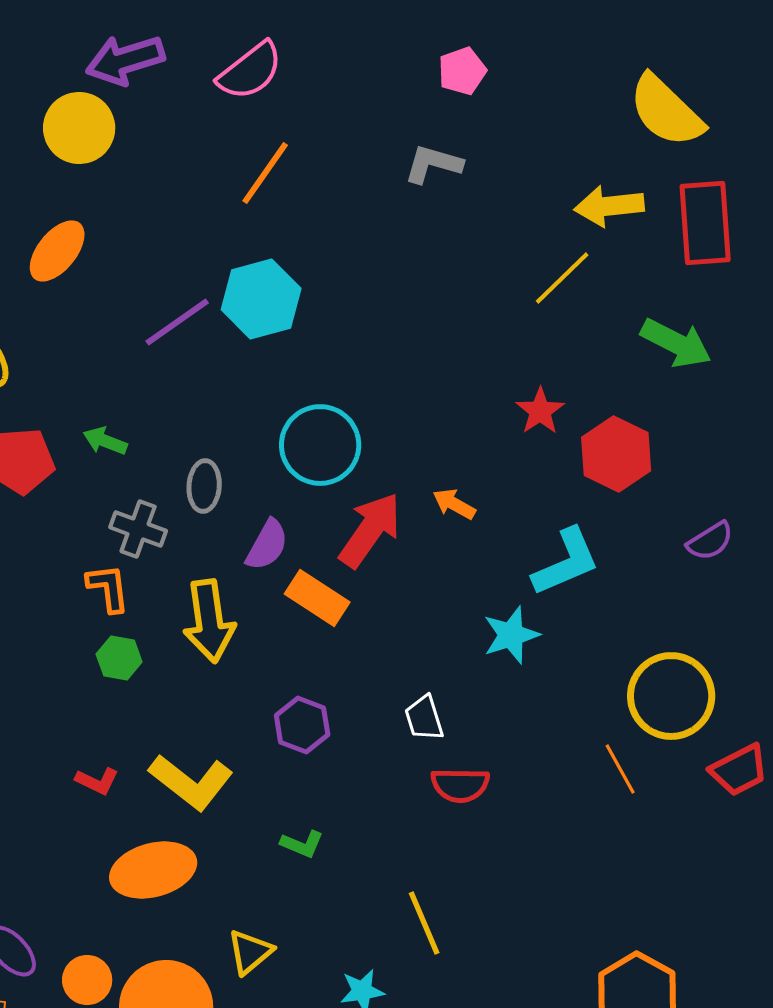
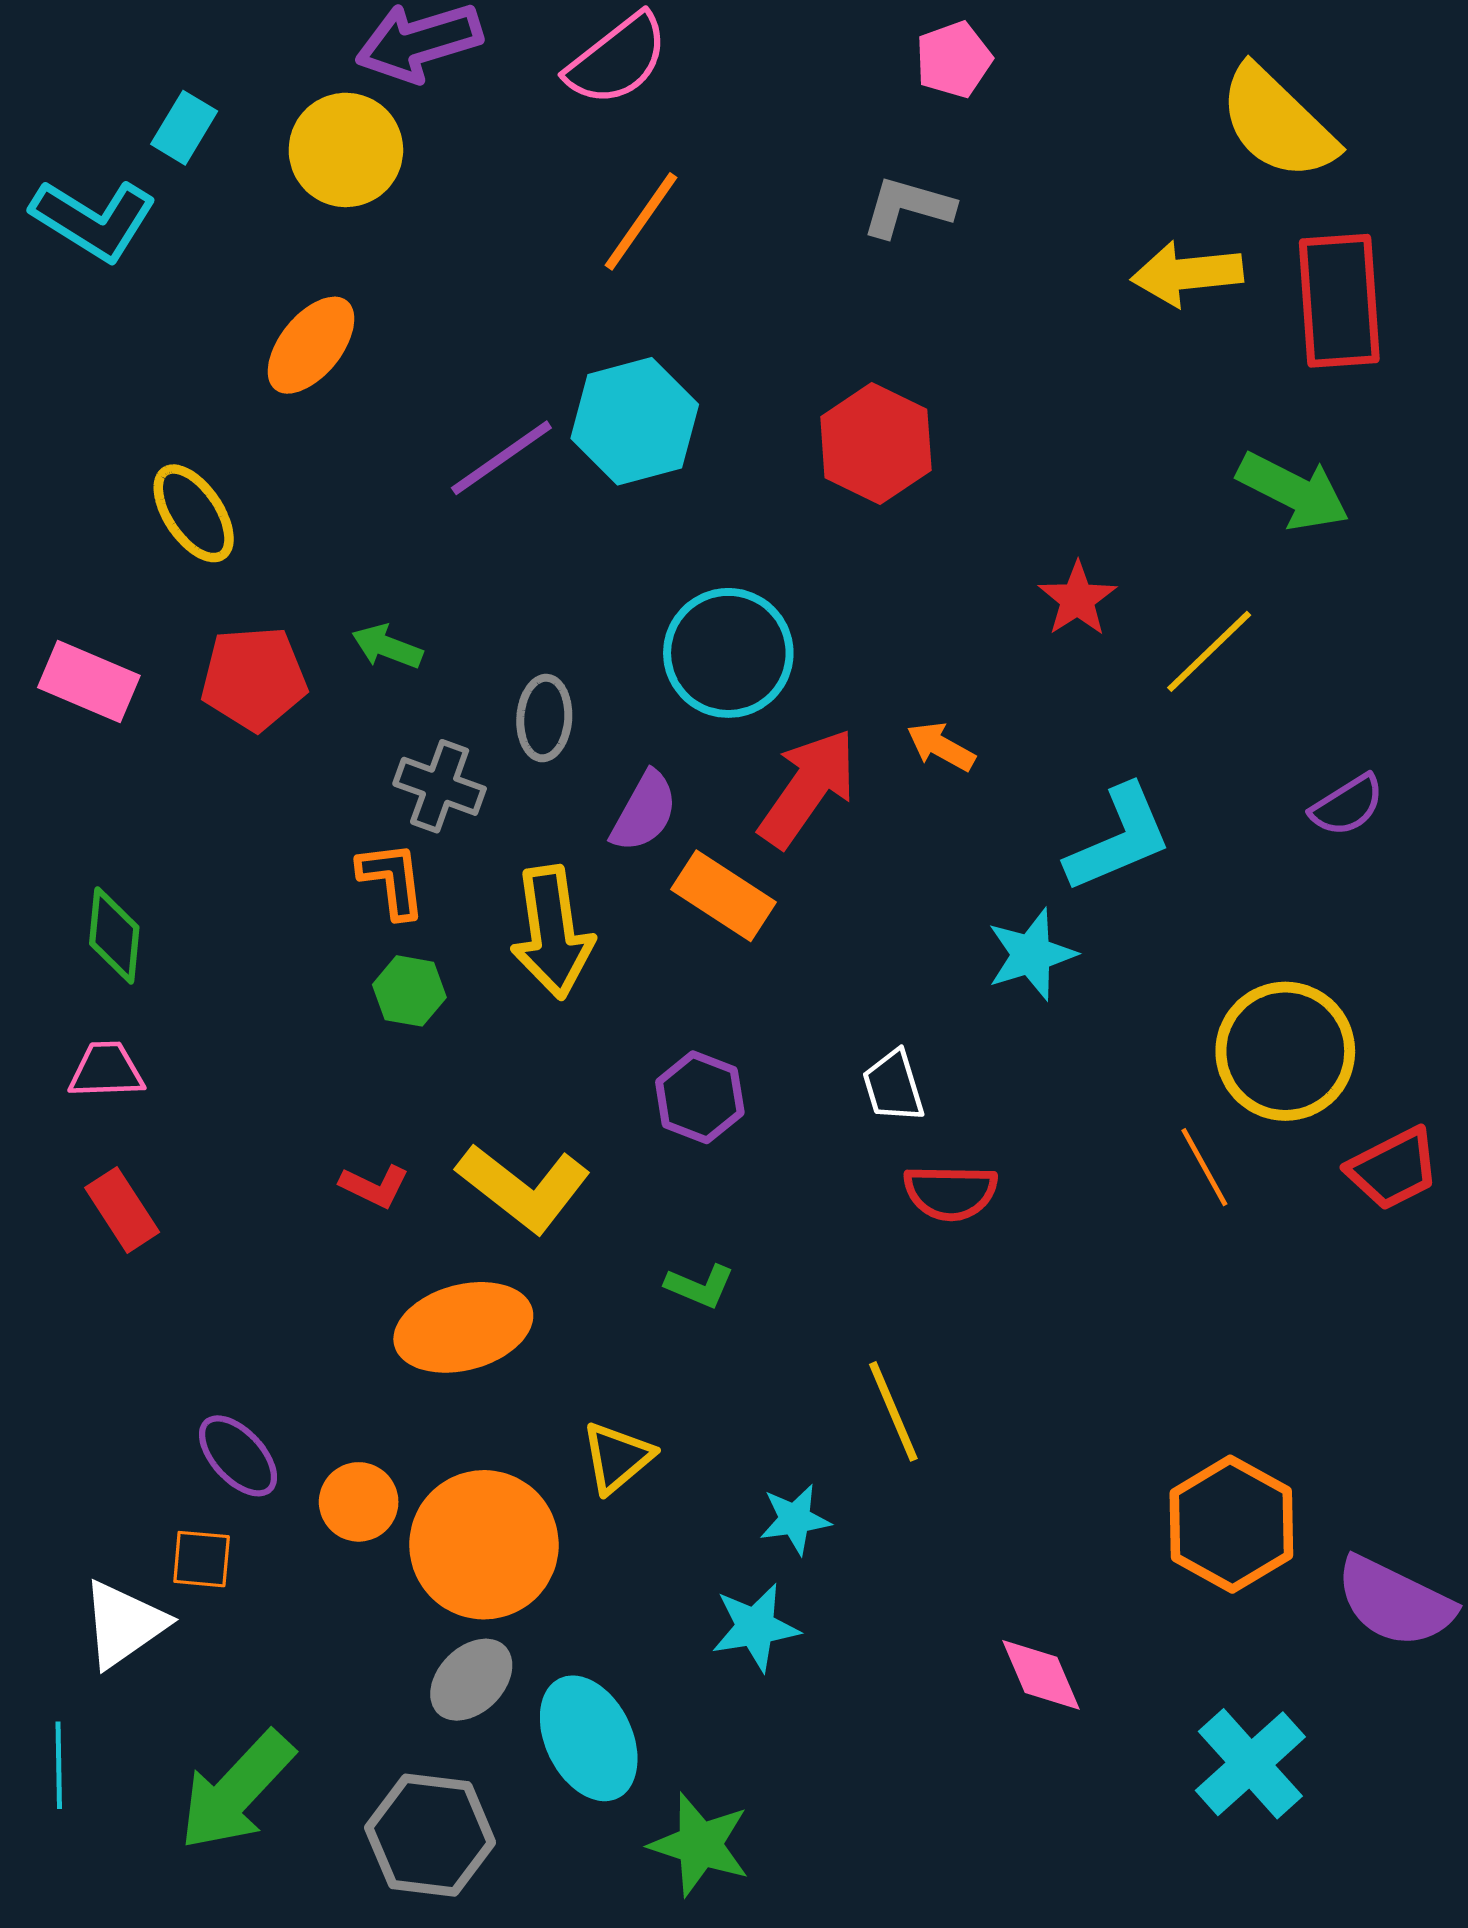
yellow line: (562, 278) -> (1209, 651), moved
red hexagon: (616, 454) -> (876, 444), moved

